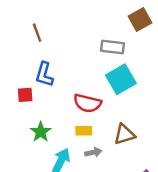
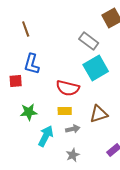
gray rectangle: (112, 47) -> (89, 41), turned 30
green star: (41, 132) -> (29, 112), turned 30

